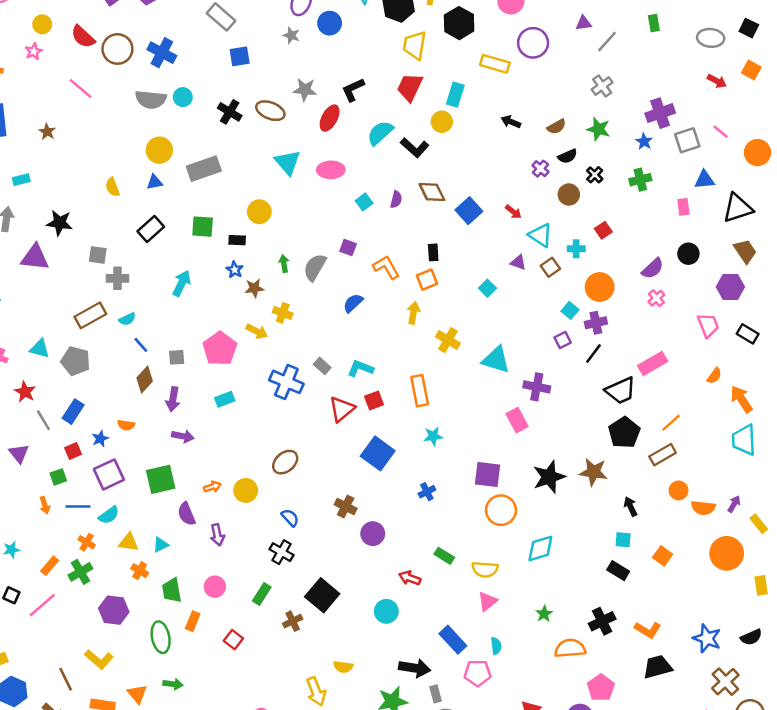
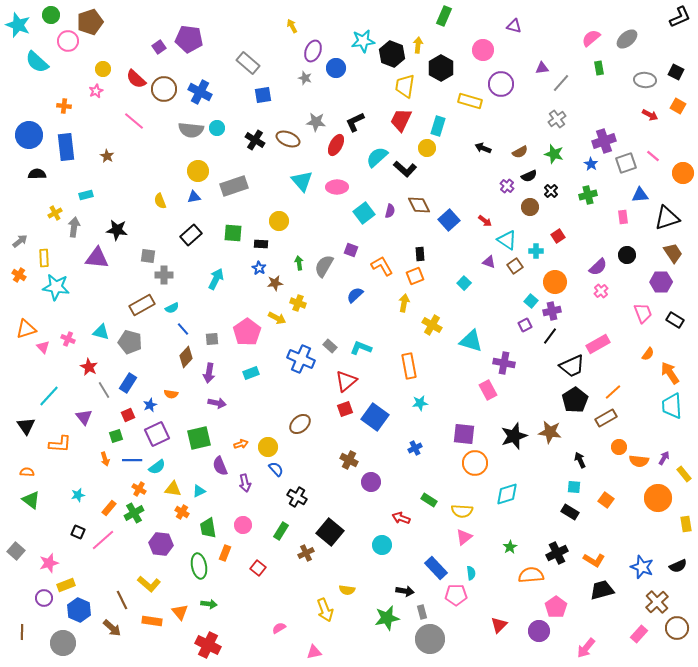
cyan square: (364, 202) -> (364, 213), size x1.5
red square: (374, 400) -> (345, 409), moved
blue semicircle: (290, 518) -> (276, 469), moved
black arrow: (415, 668) -> (405, 591), size x0.7

